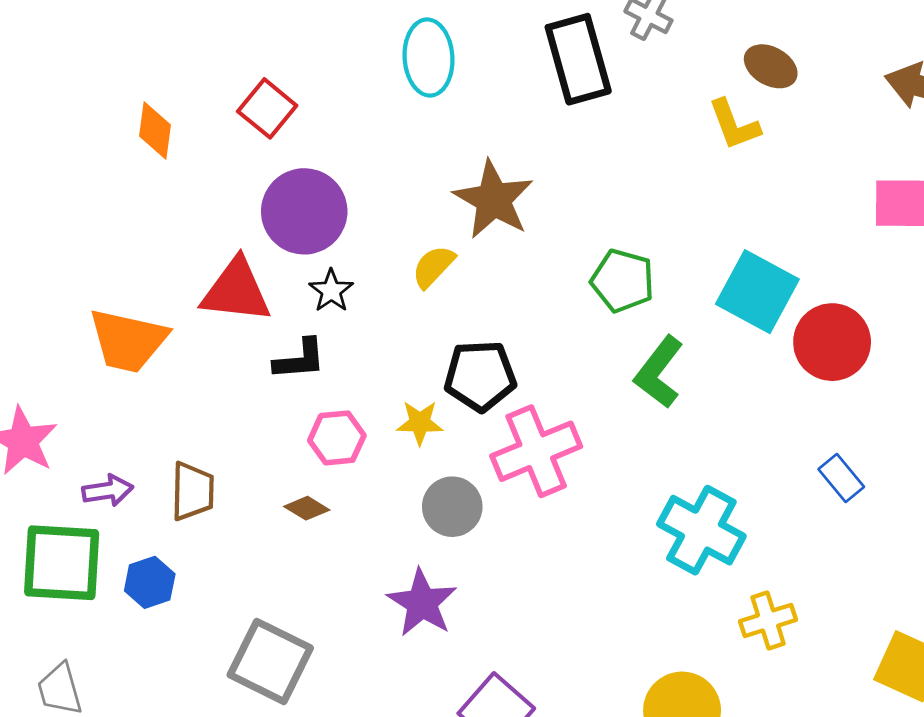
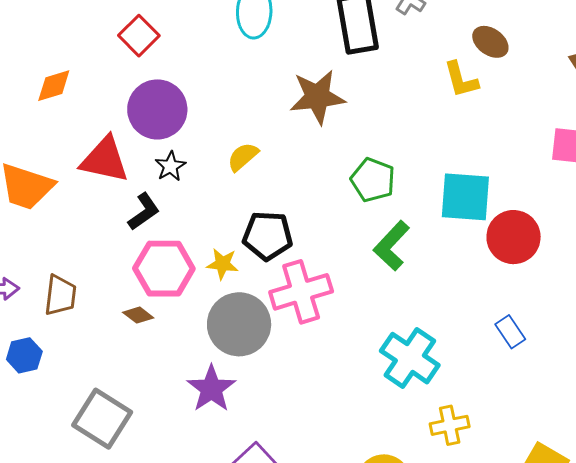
orange diamond: (155, 131) -> (54, 86), moved, turned 60
brown star: (494, 200) -> (317, 97), moved, turned 30
cyan square: (757, 292) -> (465, 197), turned -30
black L-shape: (300, 359) -> (144, 212), turned -36
pink hexagon: (337, 438) -> (164, 269), size x1.5
gray circle: (452, 507) -> (239, 324), size x1.5

